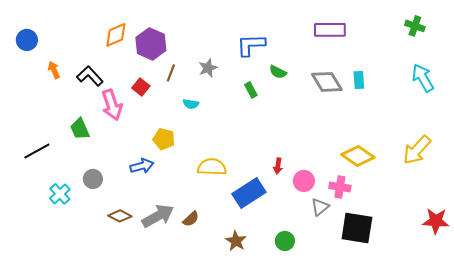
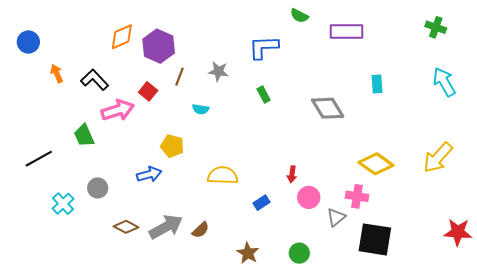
gray star: (208, 68) -> (218, 71), turned 30
green semicircle: (278, 72) -> (299, 16), moved
gray diamond: (327, 82) -> (328, 108), moved
pink arrow: (112, 105) -> (118, 110), turned -88
pink circle: (304, 181) -> (309, 197), moved
blue rectangle: (249, 193) -> (261, 203), size x0.5

